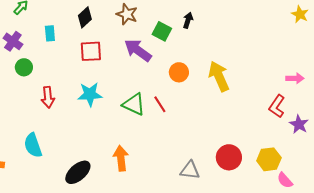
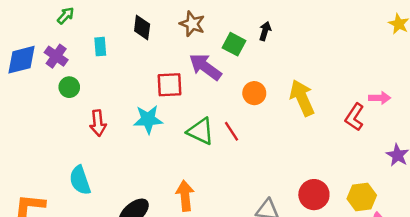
black diamond: (85, 17) -> (142, 27), turned -40
red square: (91, 51) -> (170, 85), moved
pink arrow: (295, 78) -> (380, 98), moved
red L-shape: (277, 106) -> (355, 117), moved

